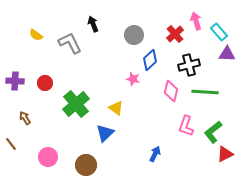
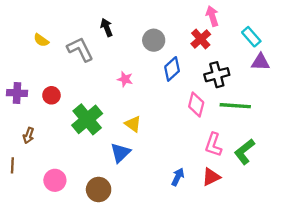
pink arrow: (196, 21) -> (212, 16), moved
pink star: (133, 79) -> (125, 79), moved
brown arrow: (25, 118) -> (28, 136), turned -128
brown line: (11, 144) -> (12, 165), turned 40
red triangle: (225, 154) -> (211, 177), moved

